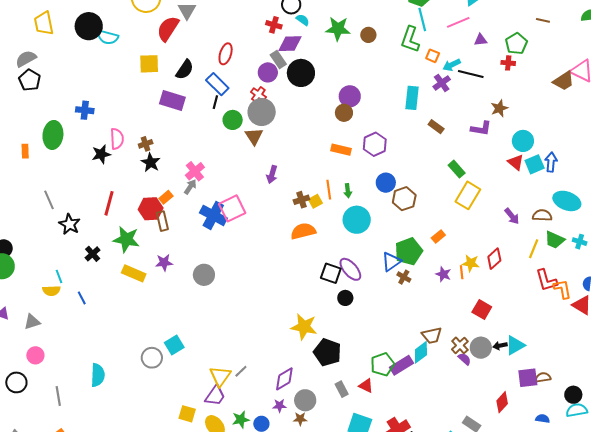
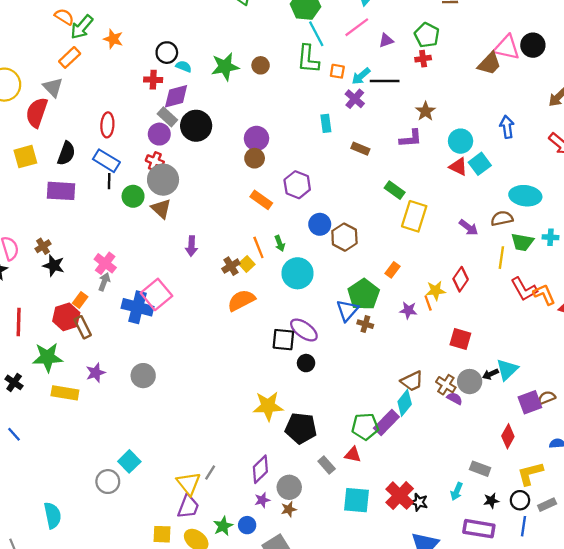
cyan rectangle: (412, 98) -> (326, 123), size x0.7
orange rectangle: (341, 150) -> (261, 200), turned 36
blue arrow: (551, 162) -> (507, 127), moved
green pentagon: (382, 364) -> (365, 427), turned 30

